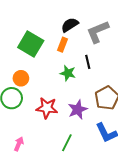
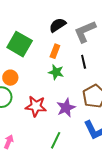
orange rectangle: (62, 45) -> (55, 51), moved
black line: (88, 62) -> (84, 62), moved

